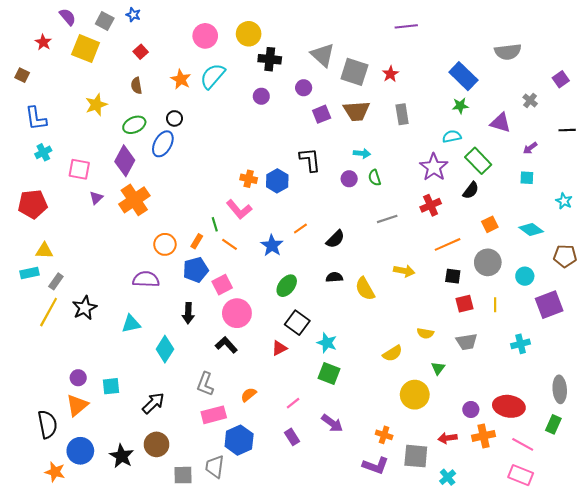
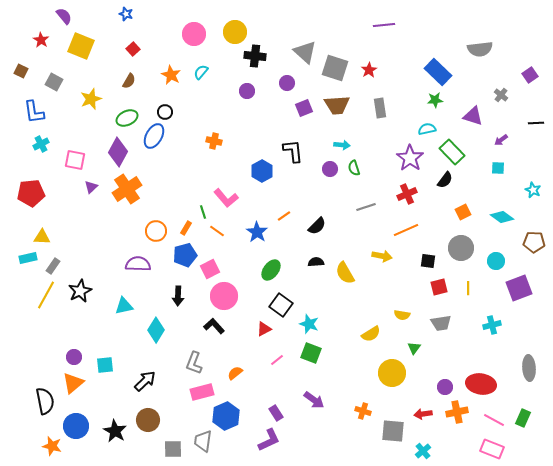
gray square: (105, 21) -> (54, 82), moved
cyan semicircle: (213, 76) -> (201, 72), size x0.6
brown semicircle: (136, 86) -> (129, 81), turned -140
orange cross: (249, 179) -> (214, 141), moved
orange line: (448, 244) -> (406, 230), moved
pink line: (293, 403) -> (277, 360), moved
green rectangle: (553, 424) -> (523, 418), moved
purple L-shape: (376, 466) -> (269, 440), moved, turned -45

